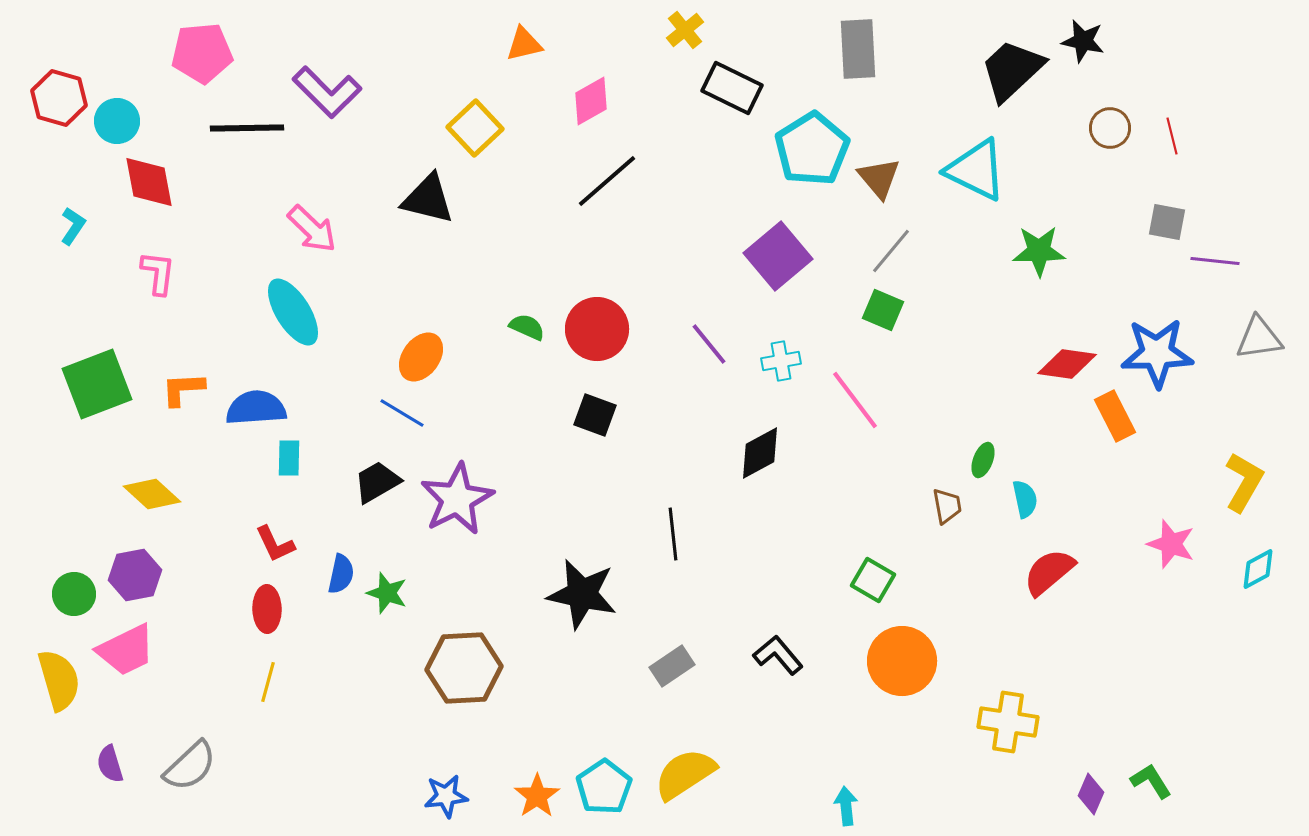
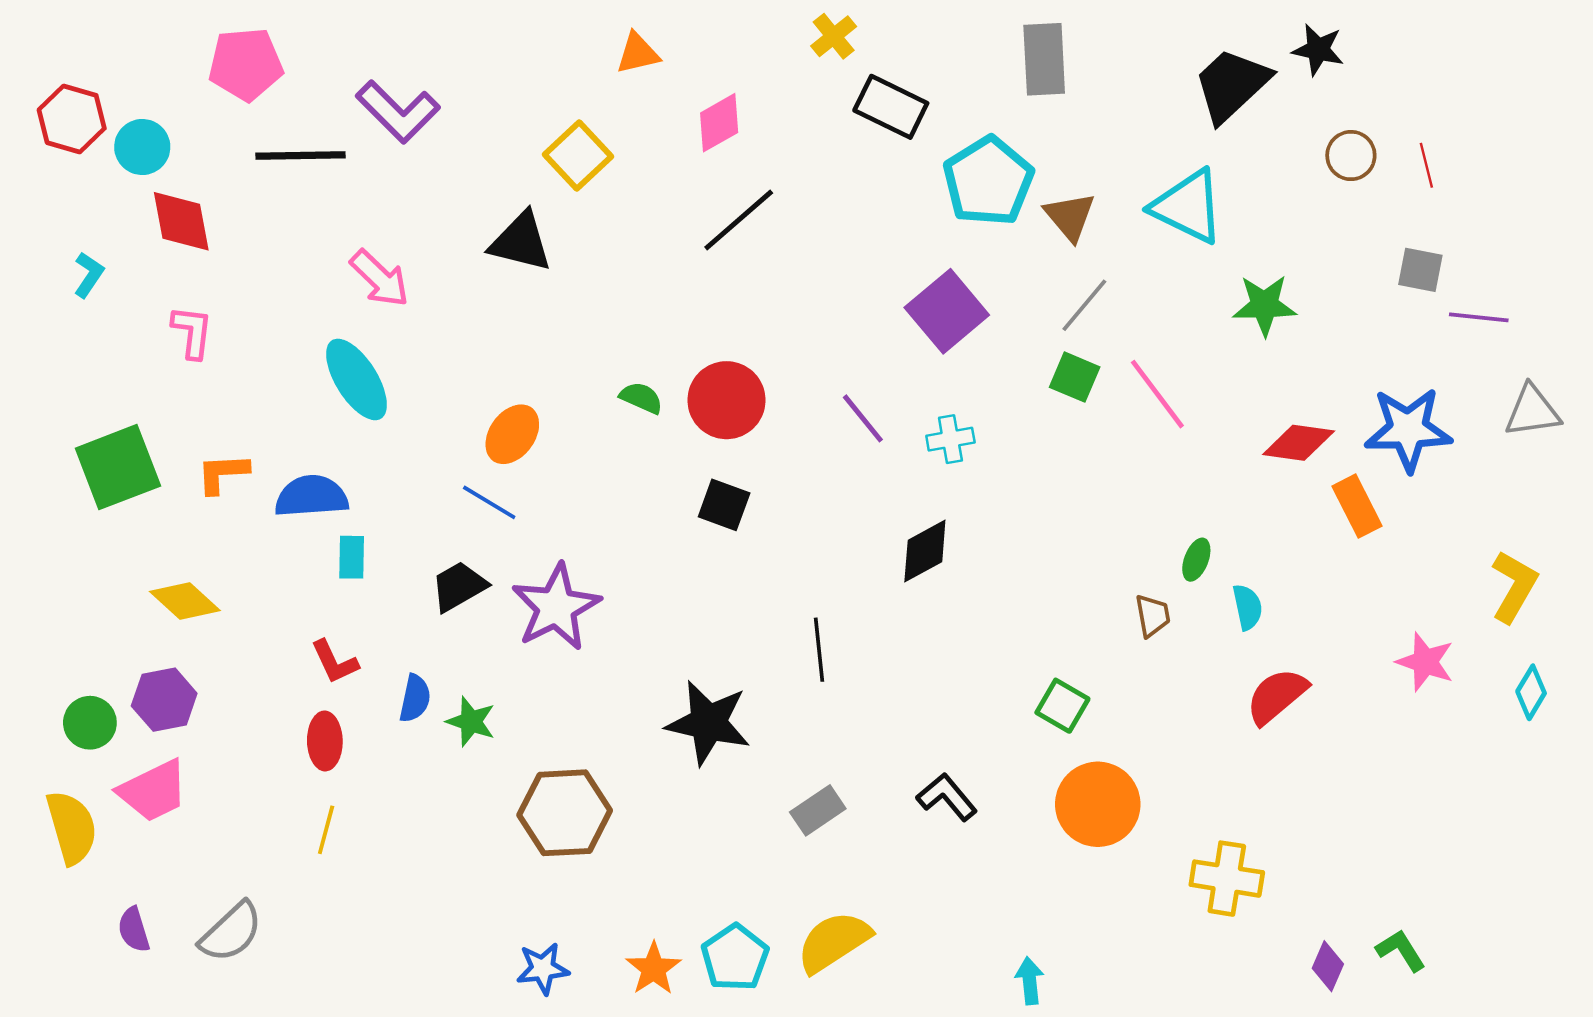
pink line: (855, 400) -> (1157, 394), moved
cyan diamond: (1258, 569) -> (1531, 692), turned -30

